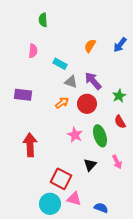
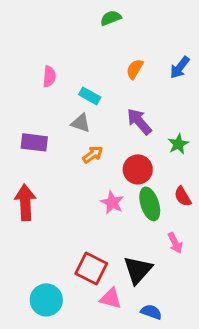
green semicircle: (43, 20) -> (111, 18), moved, turned 72
gray triangle: (71, 82) -> (81, 123), moved
red circle: (87, 104) -> (138, 169), moved
red semicircle: (120, 122) -> (183, 196), moved
red arrow: (30, 145) -> (25, 202), moved
black triangle: (90, 165) -> (138, 270), moved, size x1.5
cyan circle: (50, 204) -> (46, 300), moved

